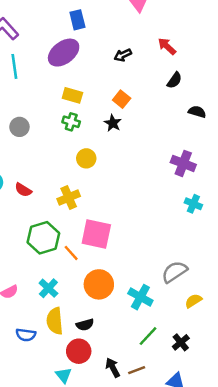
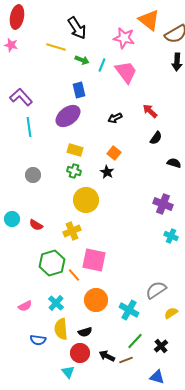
yellow circle: (86, 158) -> (86, 200), size x1.6
black arrow: (113, 368) -> (107, 356), moved, turned -35
brown line: (137, 370) -> (126, 360), moved

